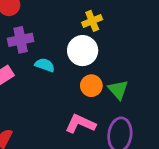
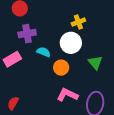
orange circle: (91, 86) -> (61, 68), moved
green triangle: (118, 90) -> (95, 63), moved

